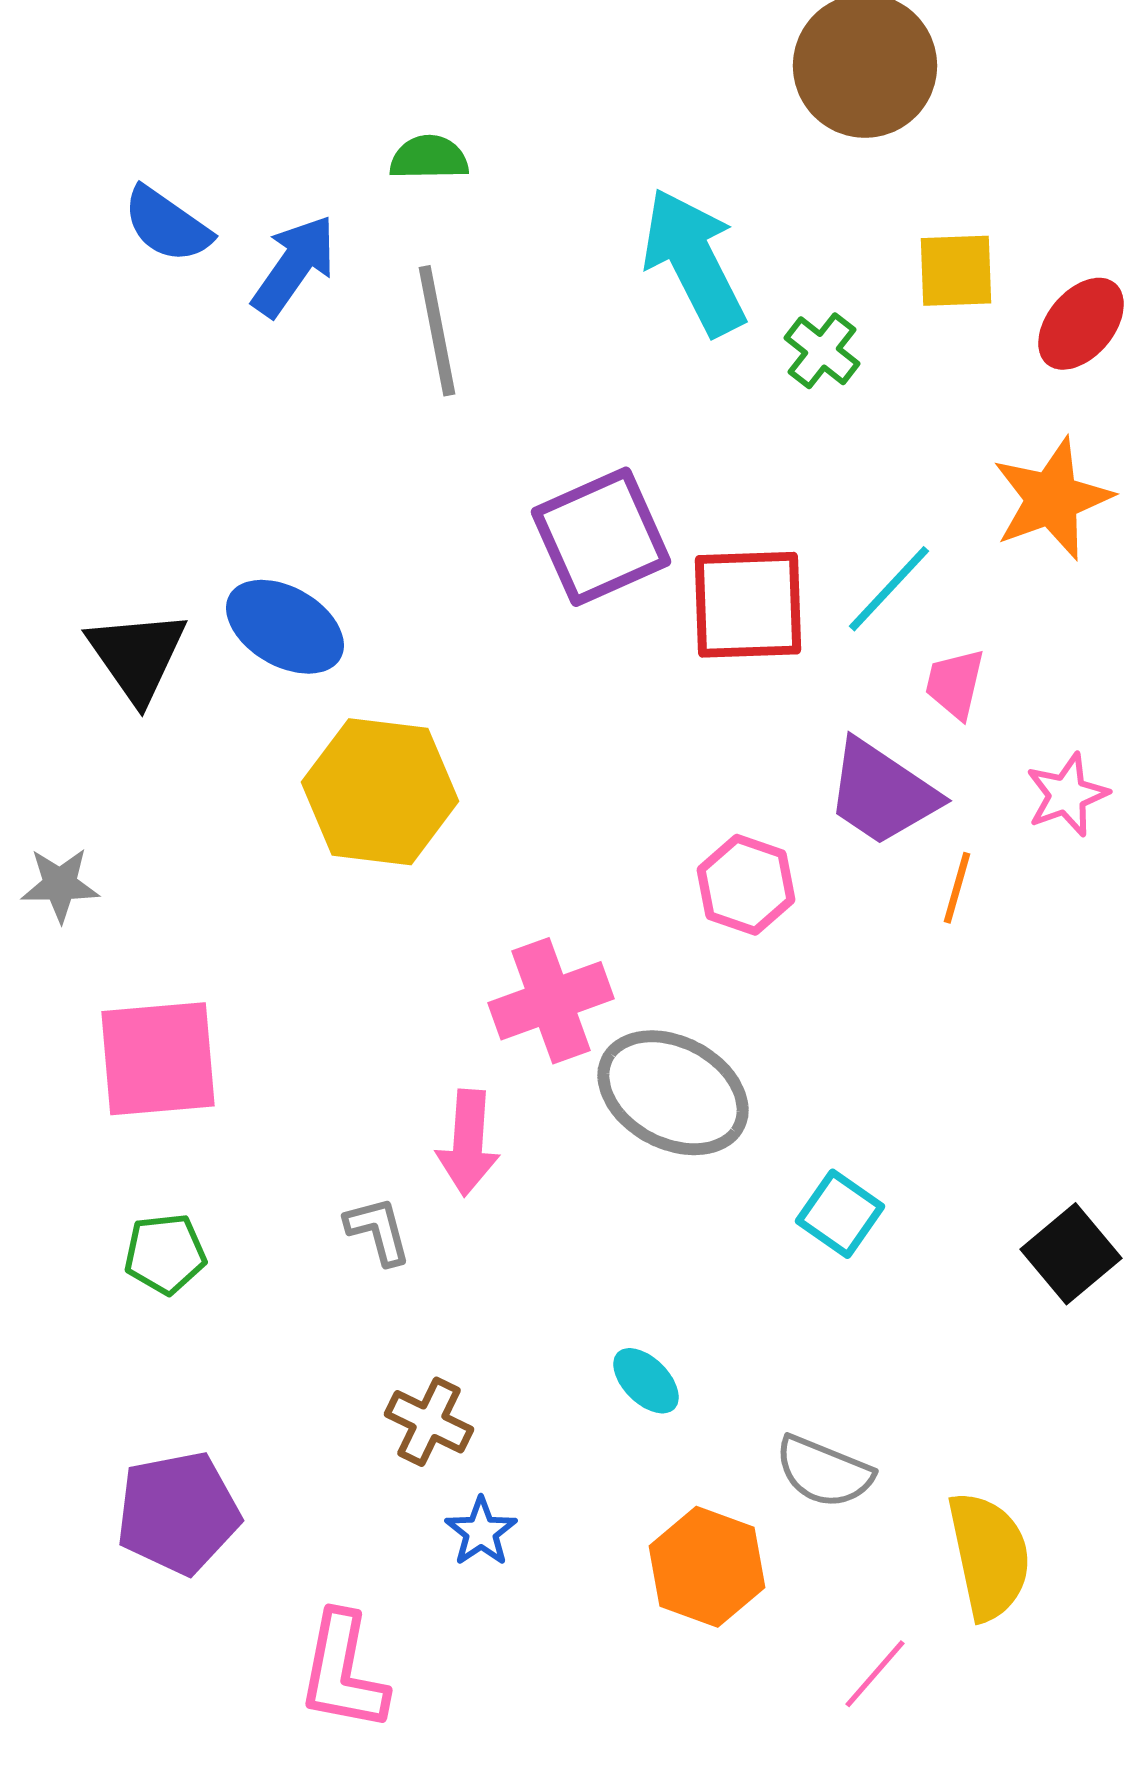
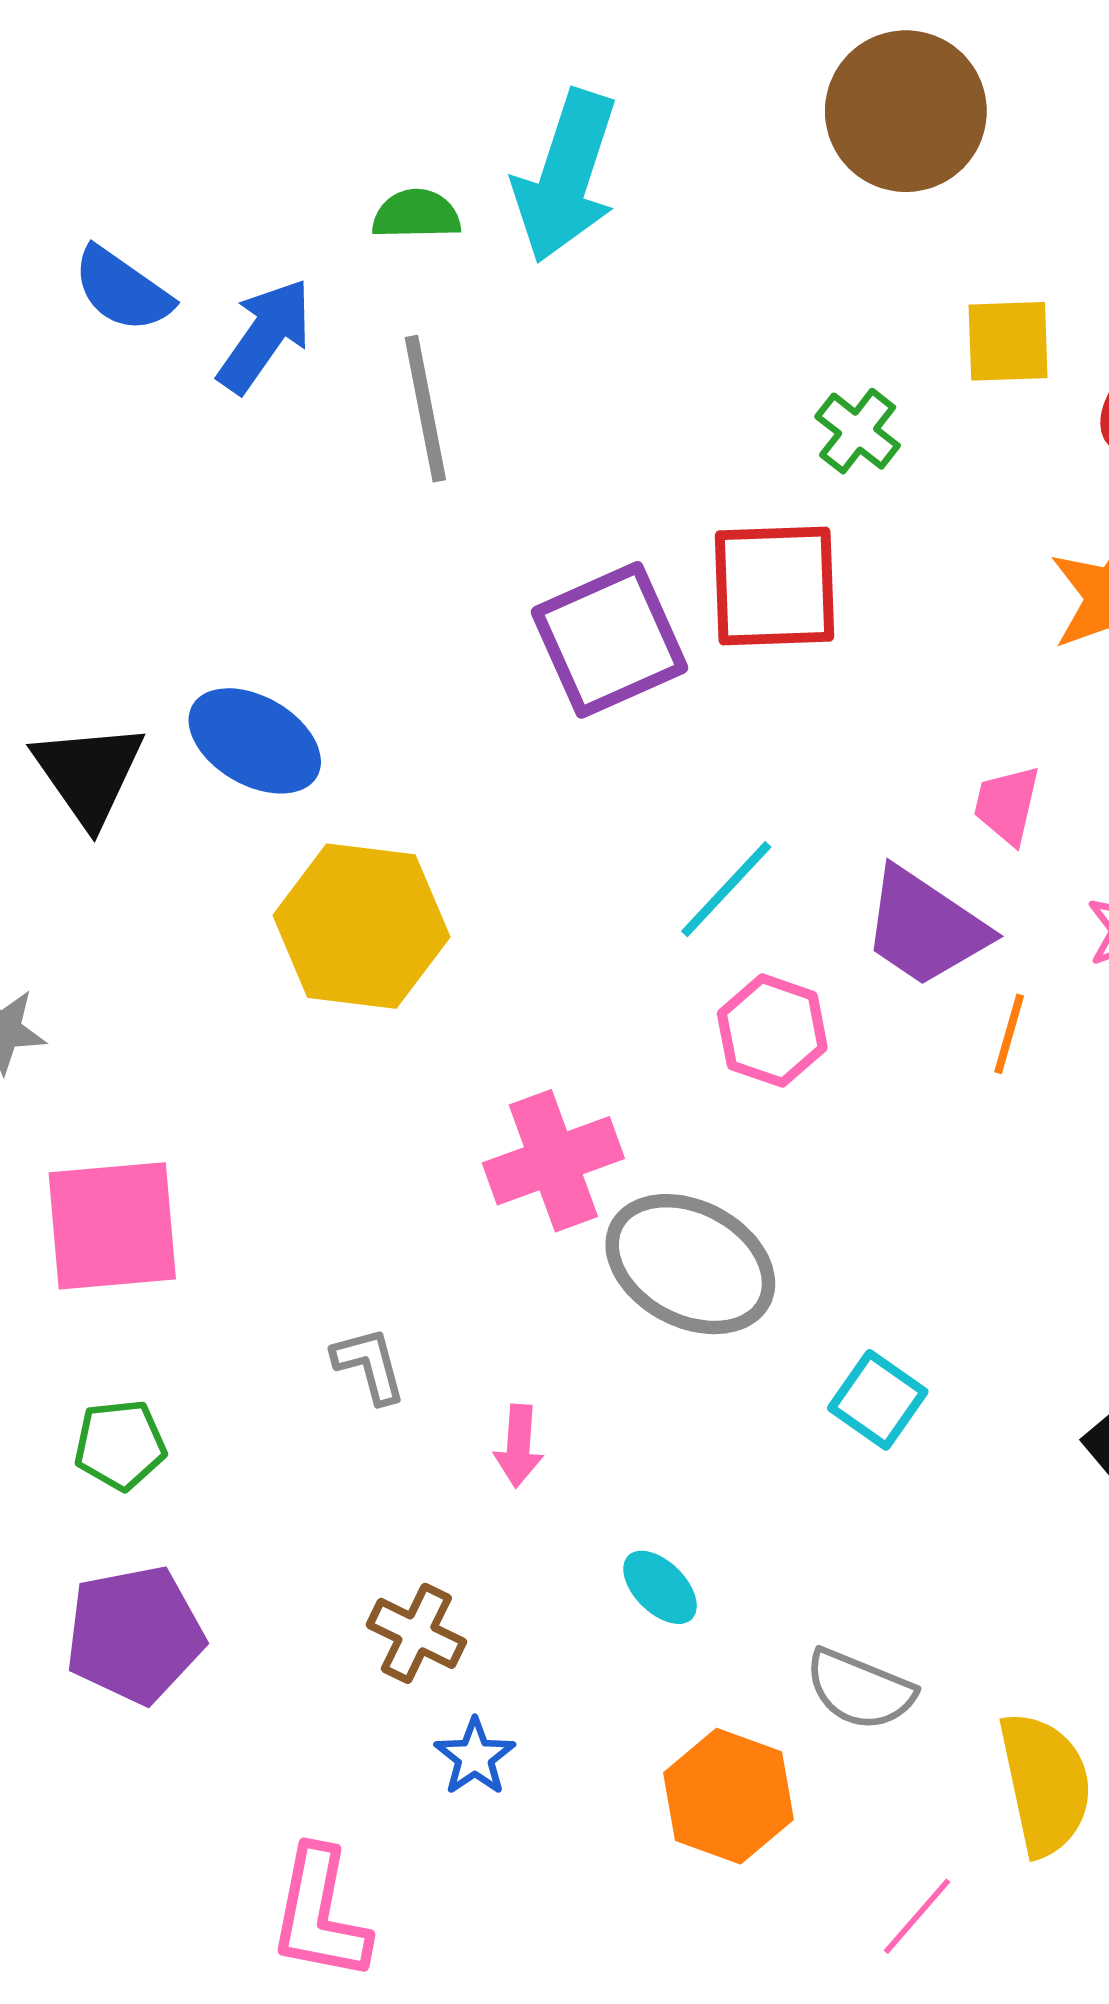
cyan arrow: (694, 262) -> (566, 176), moved, turned -135
cyan line: (889, 589) -> (726, 889), moved
red square: (748, 605) -> (775, 586), moved
pink arrow: (468, 1143) -> (519, 1446), moved, size x0.7
gray L-shape: (378, 1231) -> (369, 1365), moved
purple pentagon: (178, 1513) -> (135, 1635), moved

